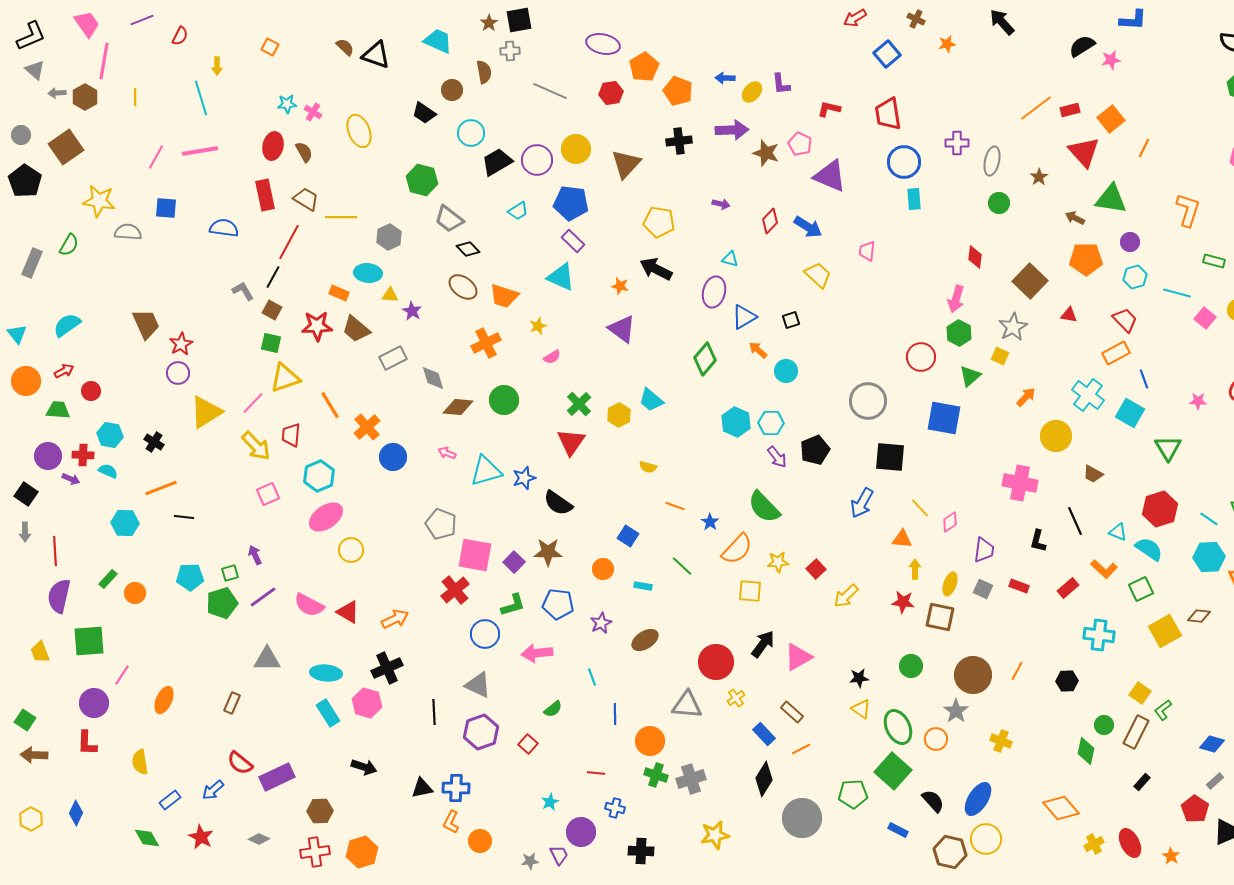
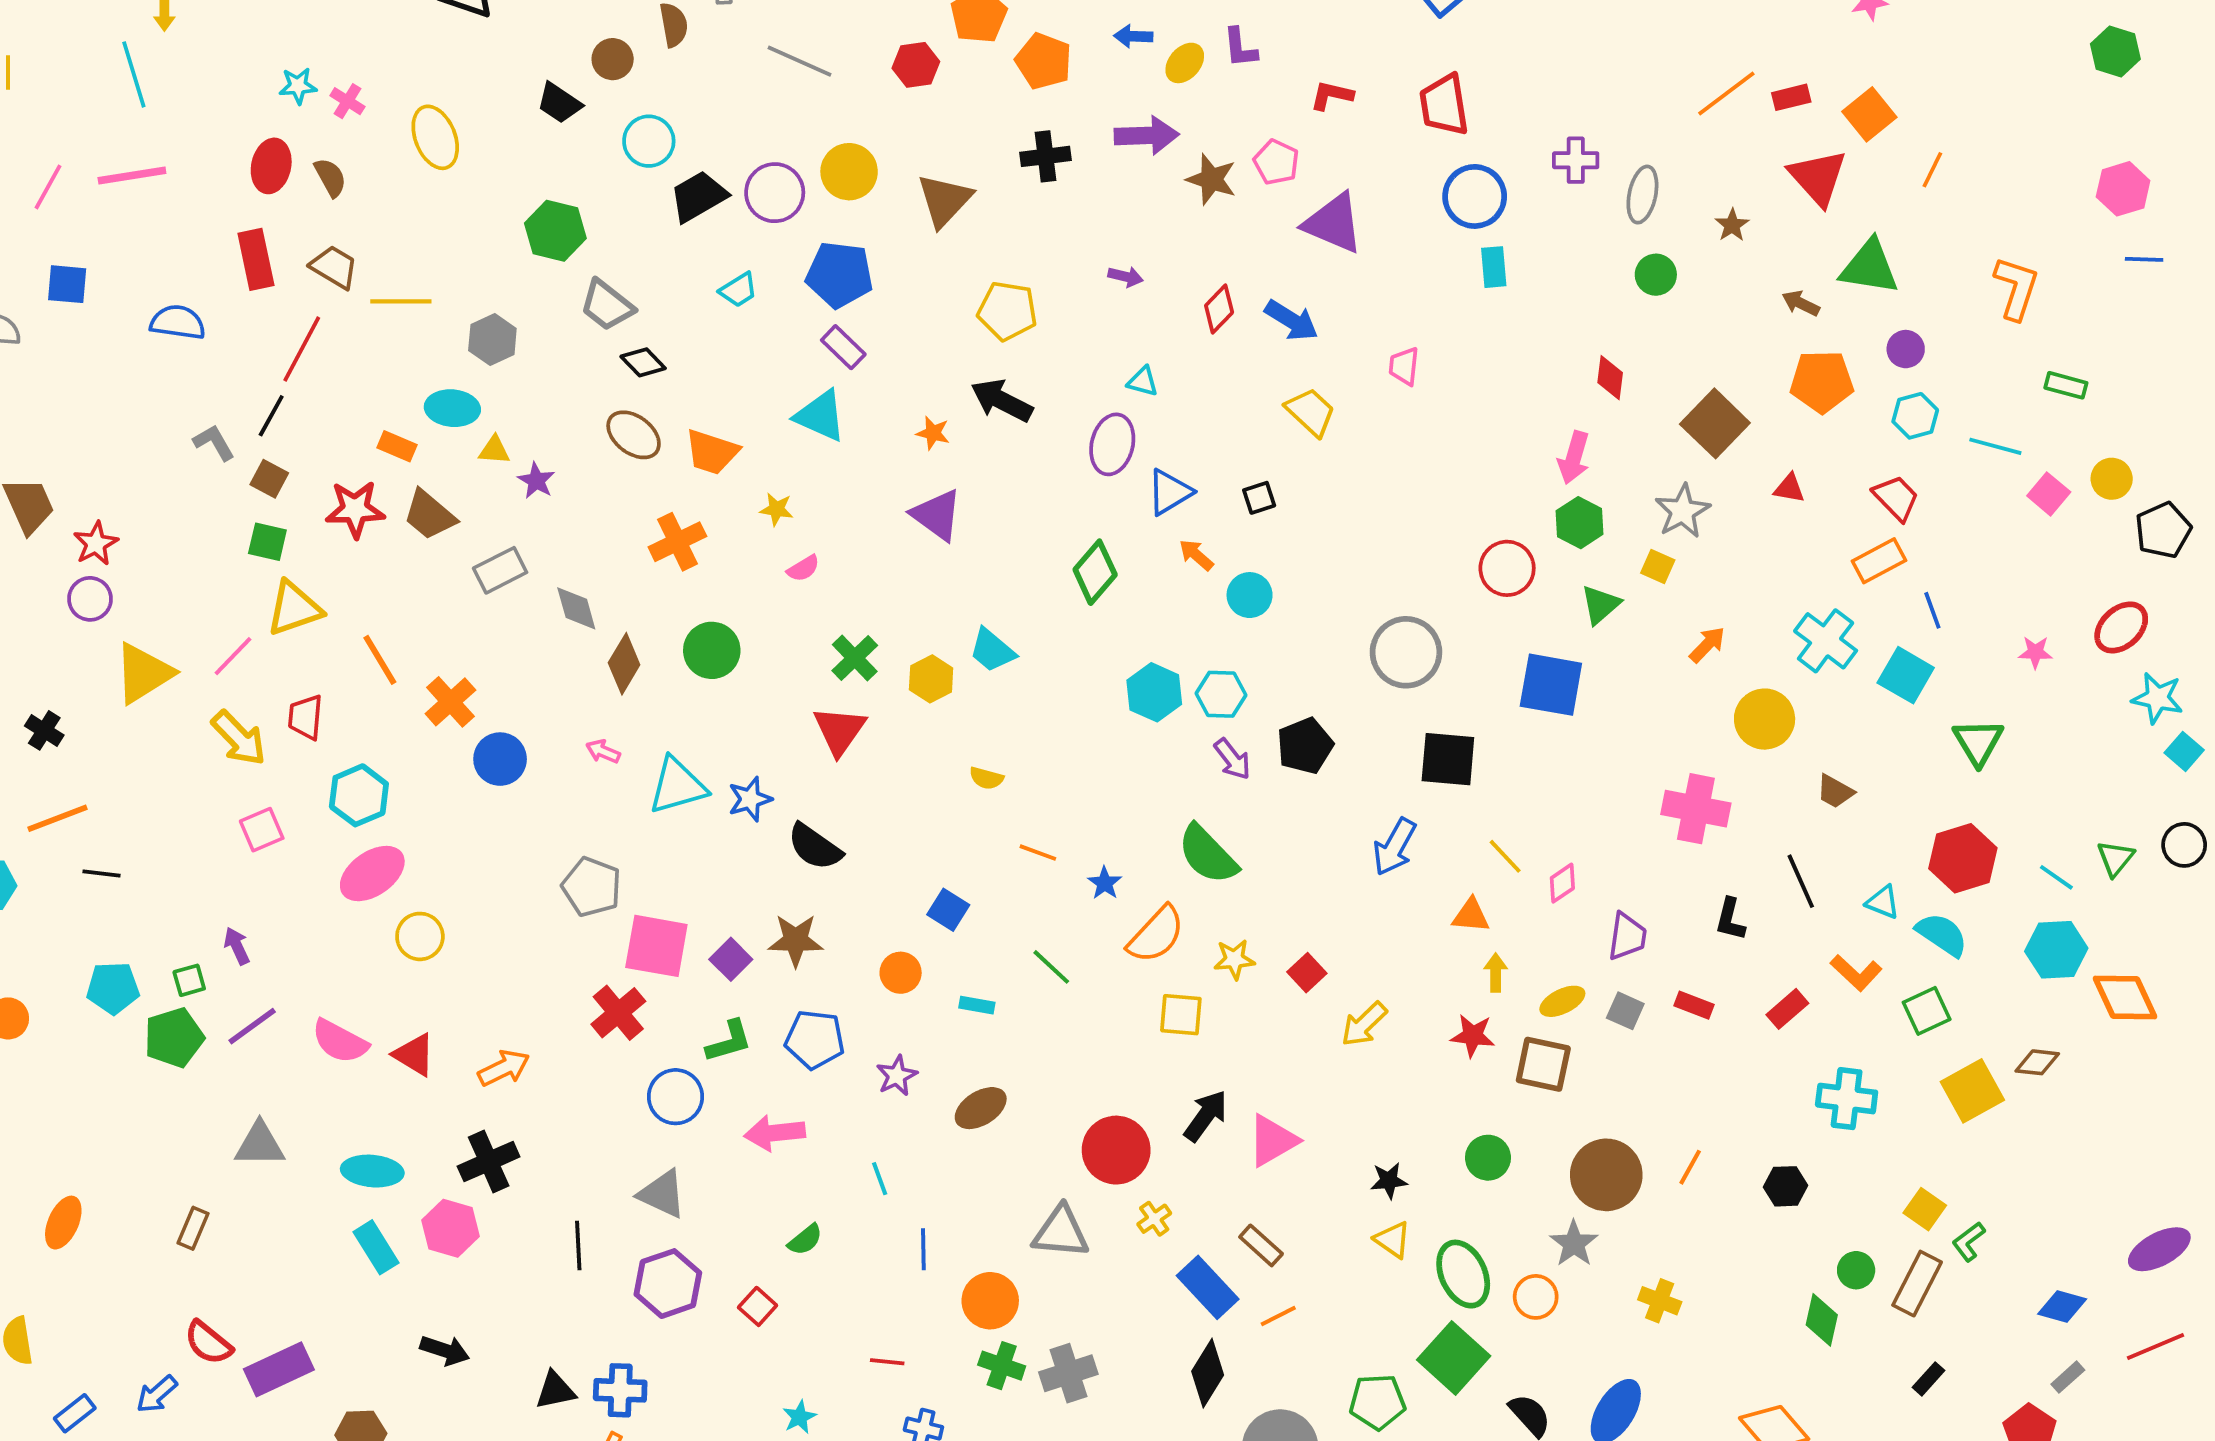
yellow star: (538, 326) -> (777, 509), turned 30
brown diamond: (458, 407) -> (624, 664), turned -64
yellow ellipse: (950, 584) -> (1562, 1001), turned 45
blue rectangle: (764, 734) -> (1208, 1287), size x1.4

